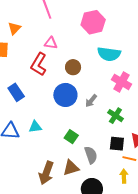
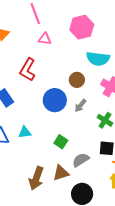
pink triangle: (51, 43) -> (45, 39), moved
brown circle: (73, 67) -> (77, 80), moved
gray semicircle: (91, 155) -> (81, 160), turned -102

